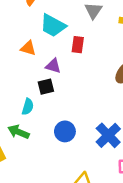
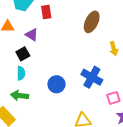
purple triangle: (53, 66) -> (32, 35), turned 32
black square: (46, 87) -> (23, 54), moved

